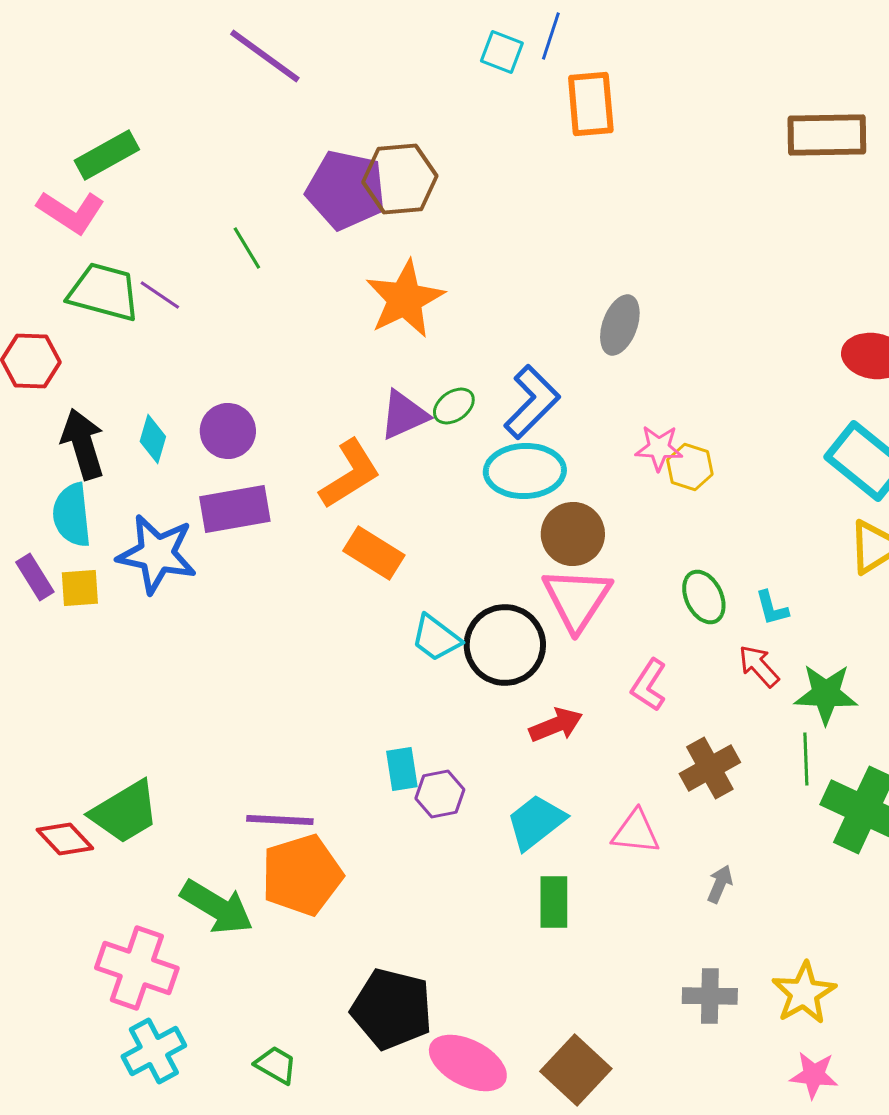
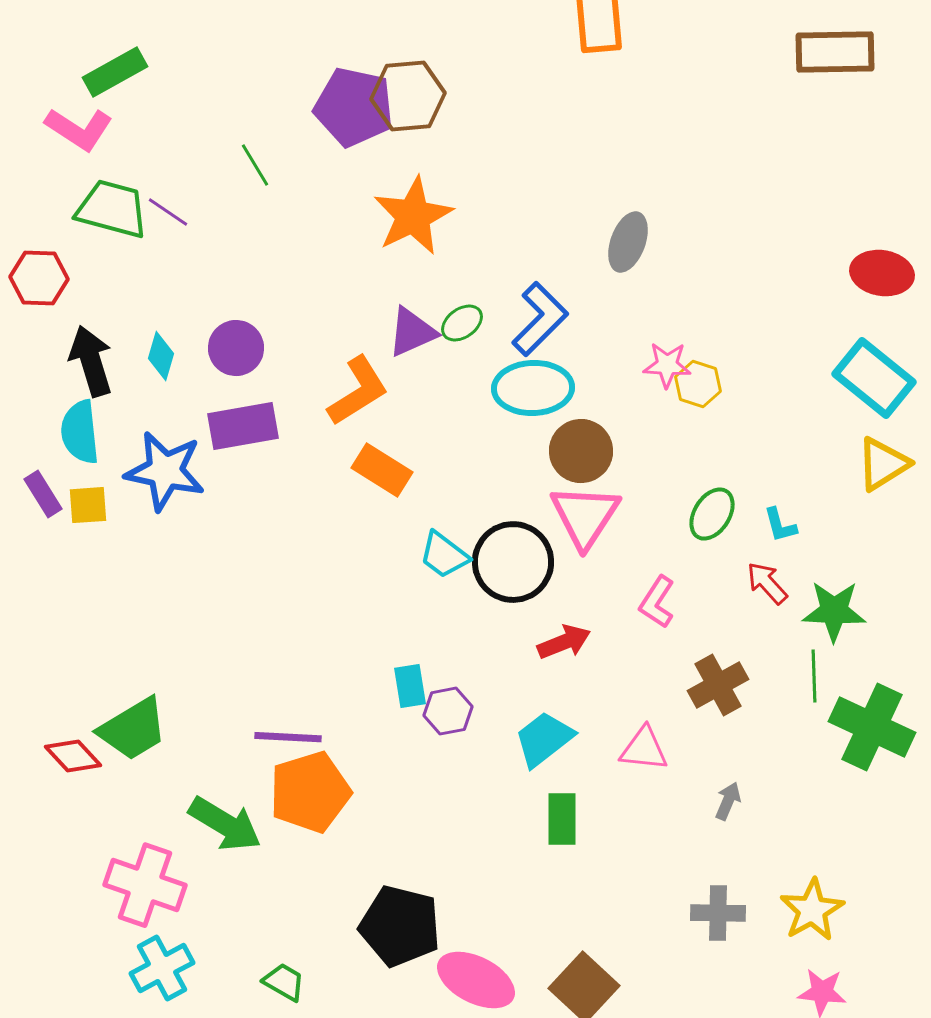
green ellipse: (704, 597) -> (712, 514), turned 58

